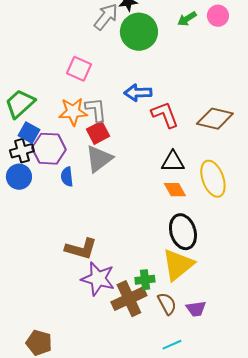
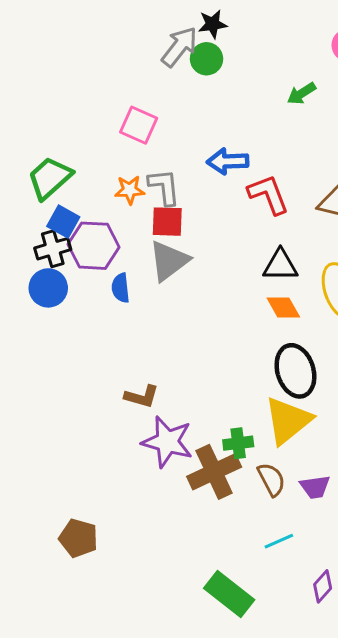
green arrow: (187, 19) -> (301, 93), moved
green circle: (139, 32) -> (207, 59), moved, size x0.6
orange star: (73, 112) -> (130, 190), size x0.7
red square: (98, 133) -> (167, 222), turned 30
brown L-shape: (81, 249) -> (142, 396), size x0.7

